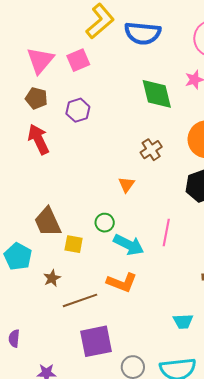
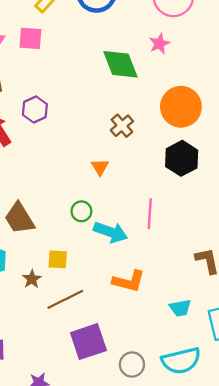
pink square: (78, 60) -> (30, 38), turned 35
purple hexagon: (78, 110) -> (35, 109), moved
yellow square: (74, 244) -> (58, 259), moved
orange L-shape: (122, 282) -> (129, 281), moved

